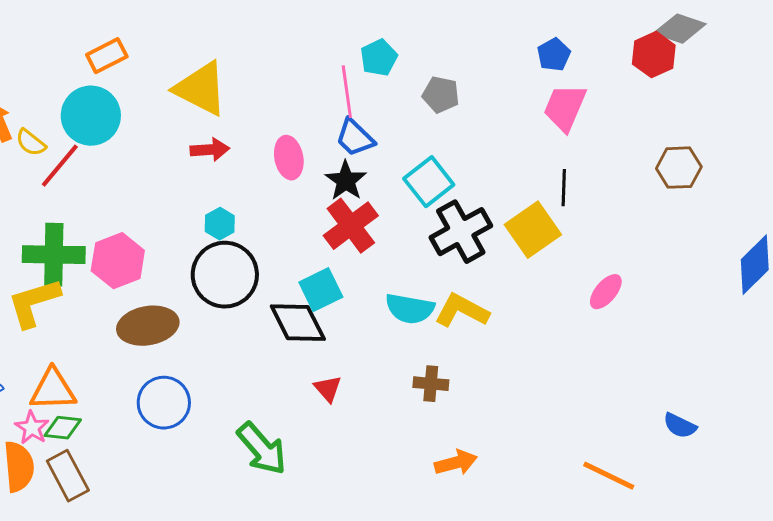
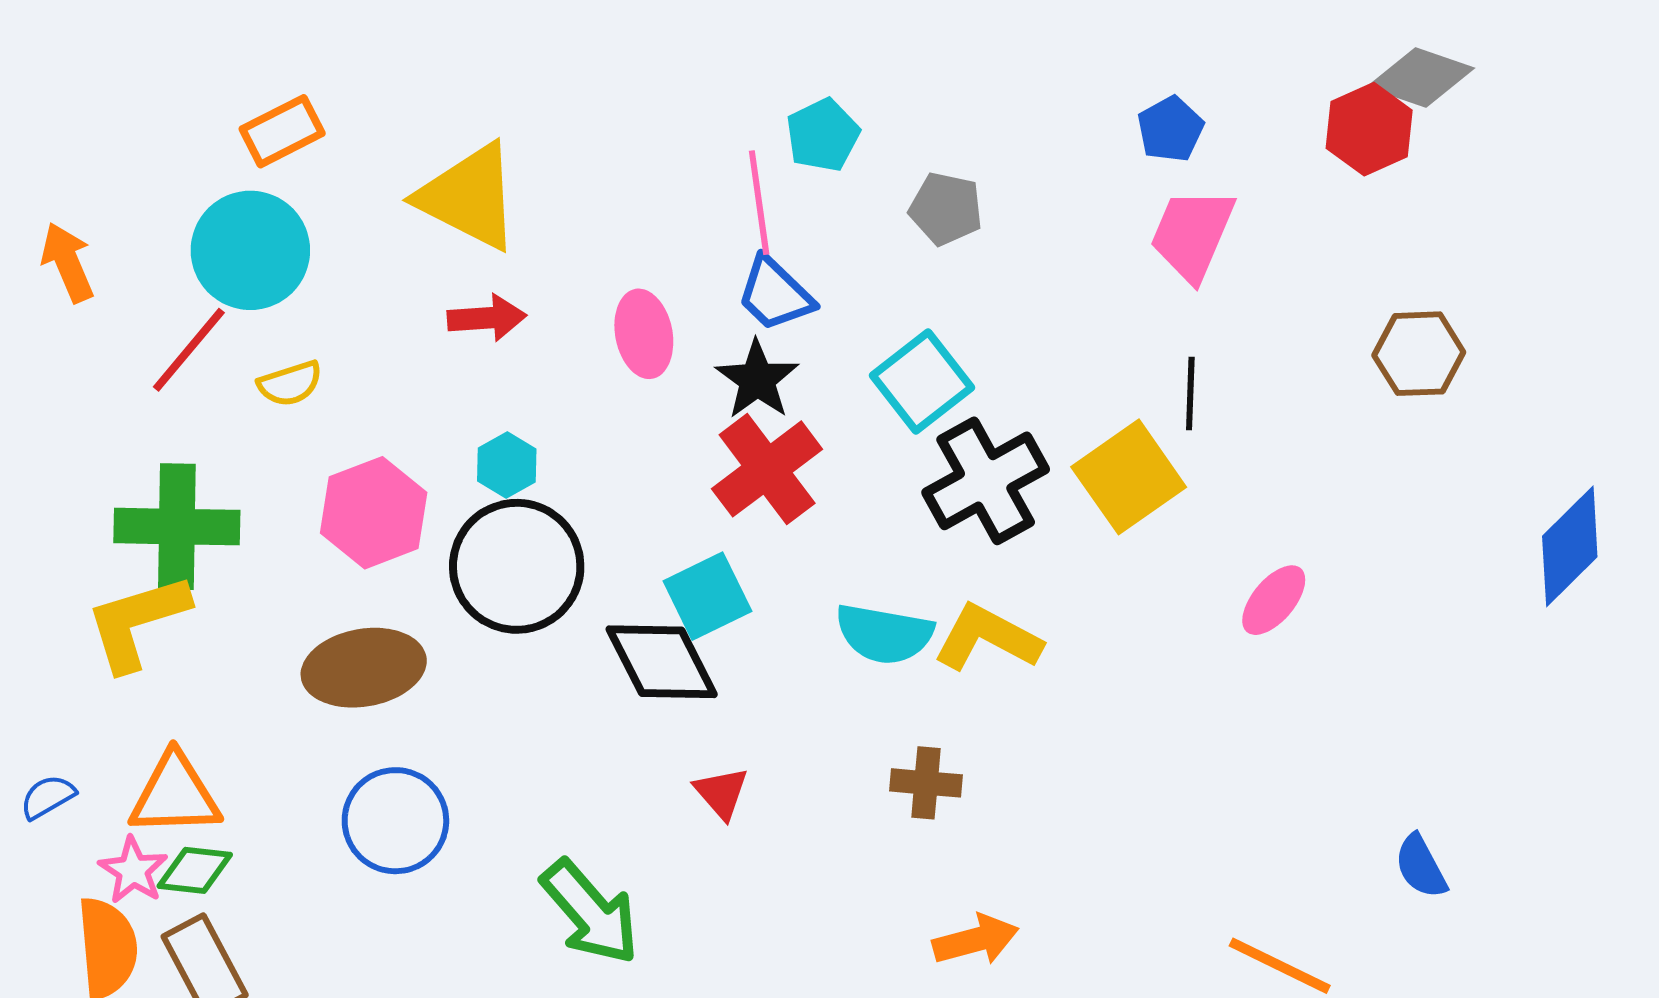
yellow semicircle: (31, 143) -> (290, 384), moved, turned -56
pink hexagon: (118, 261) -> (374, 513), moved
blue semicircle: (680, 426) -> (1421, 866), turned 36

